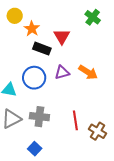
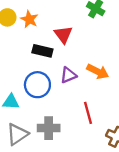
orange star: (32, 29) -> (29, 19), moved
red line: (75, 120) -> (88, 113), moved

